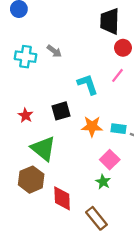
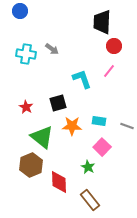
orange star: (92, 126) -> (72, 126), moved
cyan rectangle: (119, 129) -> (99, 121), moved
green star: (103, 182) -> (88, 167), moved

